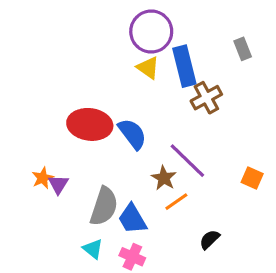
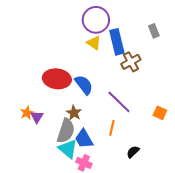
brown star: (164, 178) -> (74, 113), moved
orange line: (176, 202) -> (112, 128), turned -42
cyan triangle: (93, 249) -> (68, 149), moved, size x1.5

